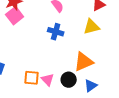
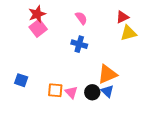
yellow triangle: (92, 27) -> (128, 33), moved
blue triangle: (91, 86) -> (107, 91), moved, turned -40

